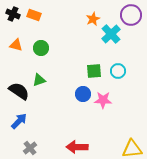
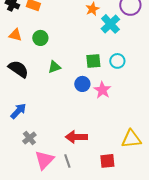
green triangle: (39, 80) -> (54, 67), moved
black semicircle: (19, 91) -> (18, 69), moved
pink star: (103, 100) -> (102, 90), turned 30

